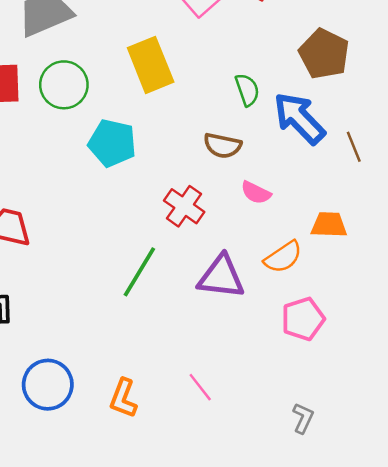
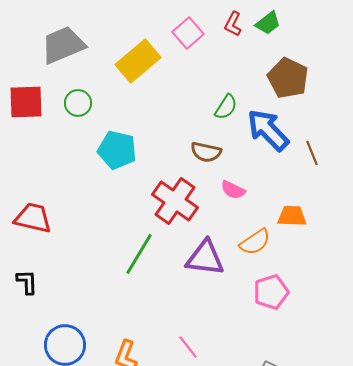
yellow rectangle: (151, 65) -> (138, 61), moved, turned 72
green circle: (64, 85) -> (78, 103), size x0.7
green semicircle: (247, 90) -> (226, 107), turned 52
red cross: (184, 206) -> (175, 201), size x1.4

